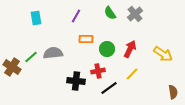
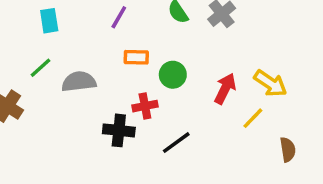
red arrow: (130, 49) -> (225, 89), moved
green line: (31, 57) -> (40, 68), moved
red cross: (98, 71) -> (145, 106), moved
yellow line: (132, 74) -> (253, 118), moved

